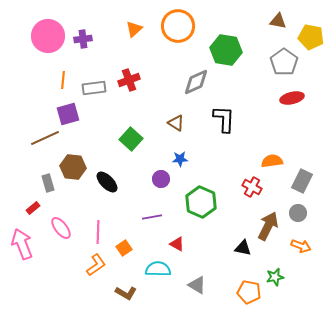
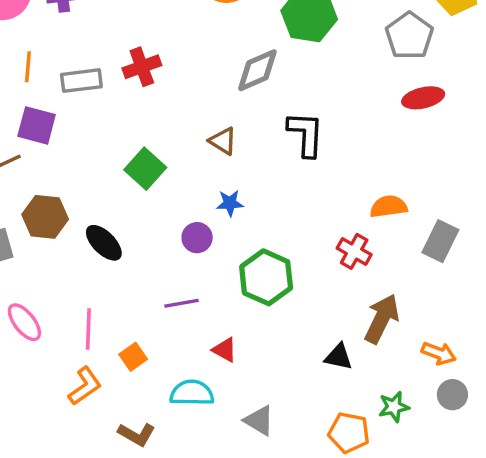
purple square: (68, 114) -> (37, 125), turned 30
gray circle: (298, 213) -> (452, 395), moved

